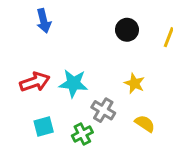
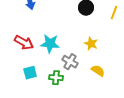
red arrow: (35, 82) -> (24, 43), turned 48
green cross: (82, 134) -> (56, 78), turned 32

